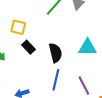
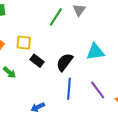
black semicircle: (56, 53) -> (65, 62), turned -120

